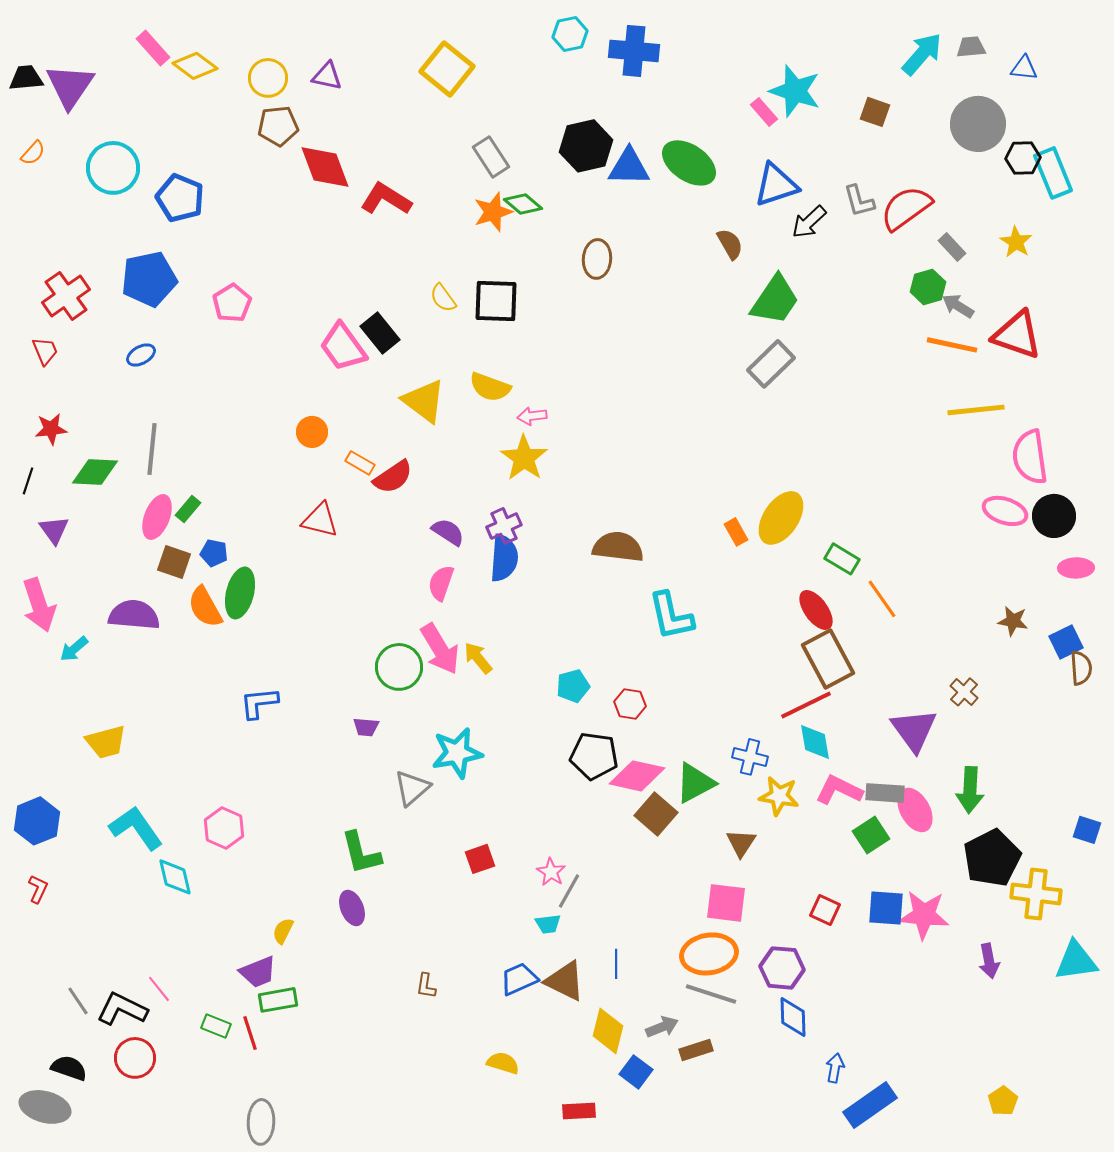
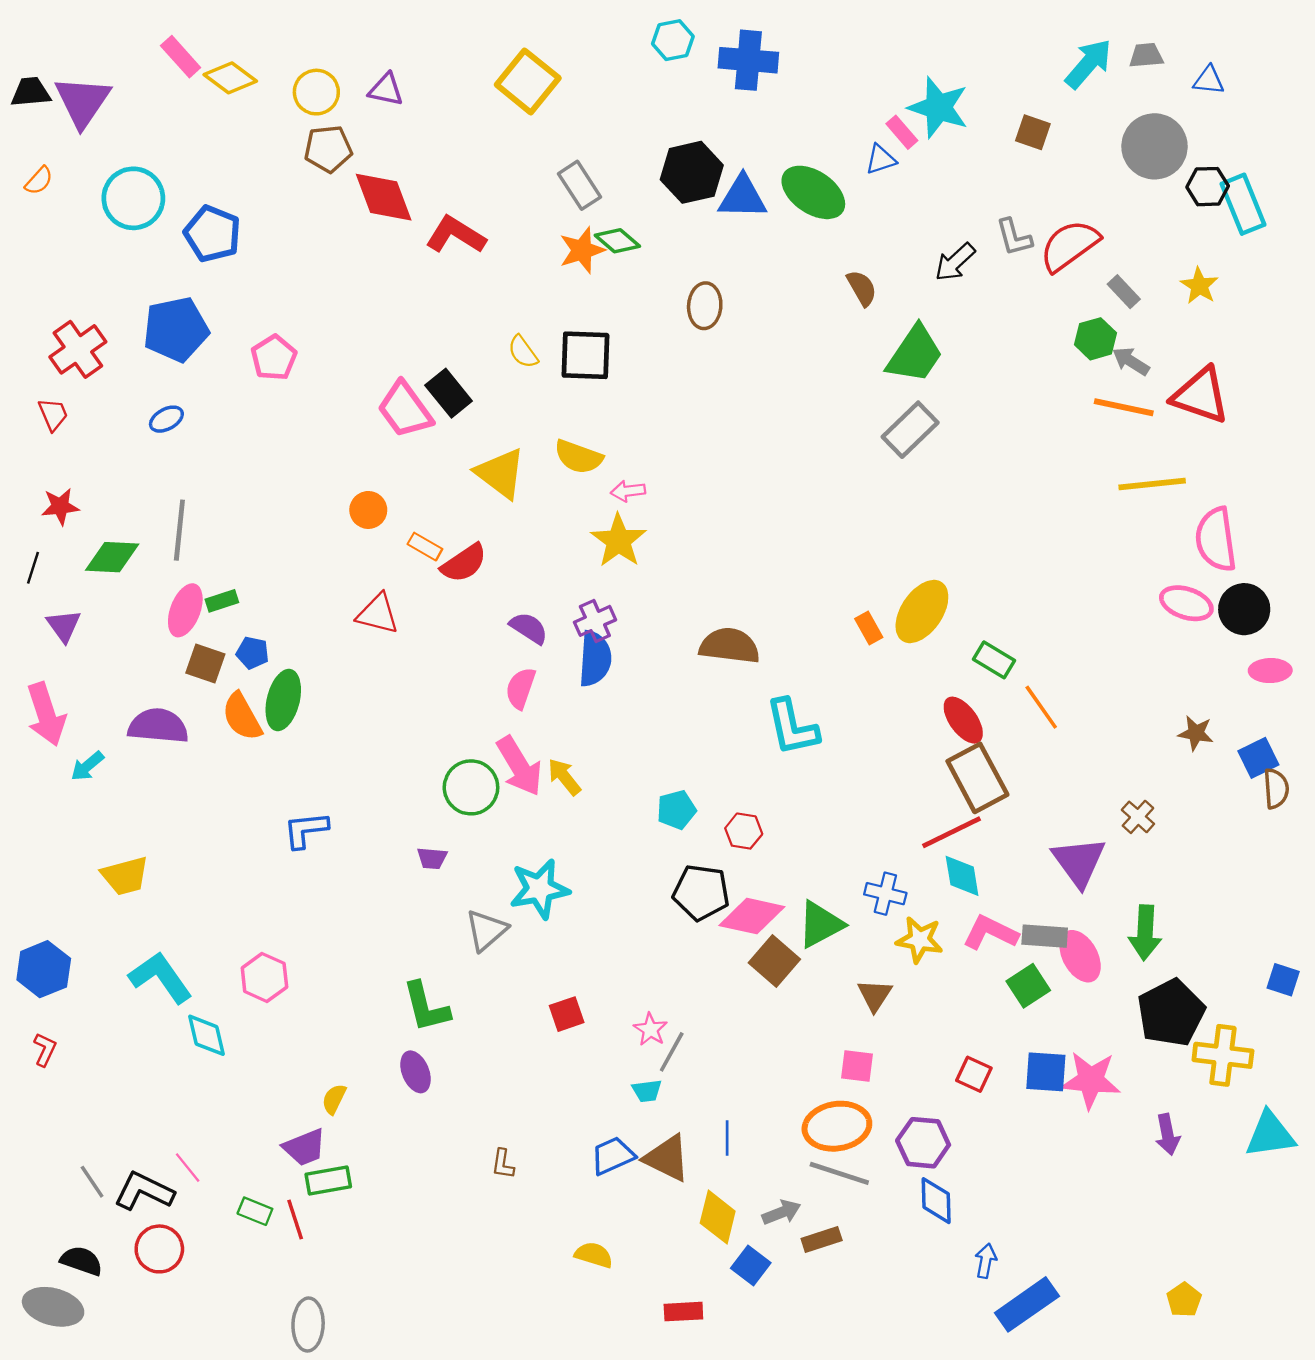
blue triangle: (776, 185) -> (881, 159), moved, size x0.6
green rectangle: (188, 509) -> (222, 601), turned 32
pink square: (726, 903) -> (857, 1066), size x0.7

